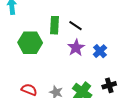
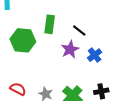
black line: (75, 26) -> (79, 31), moved

